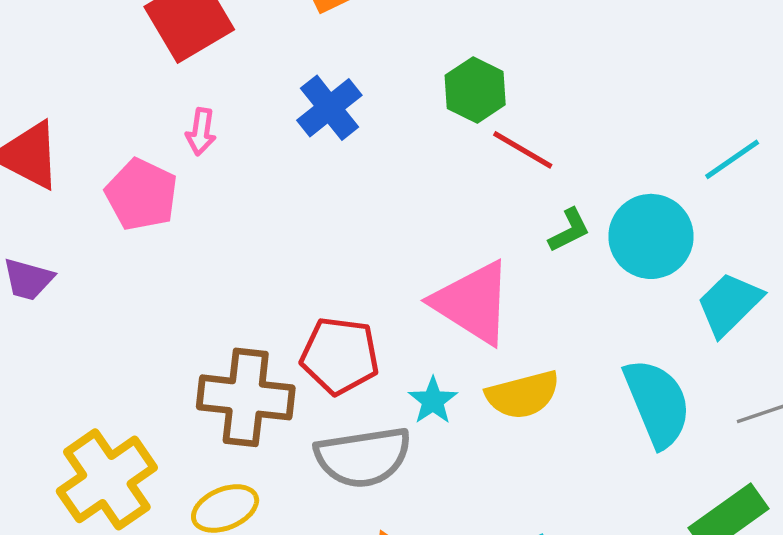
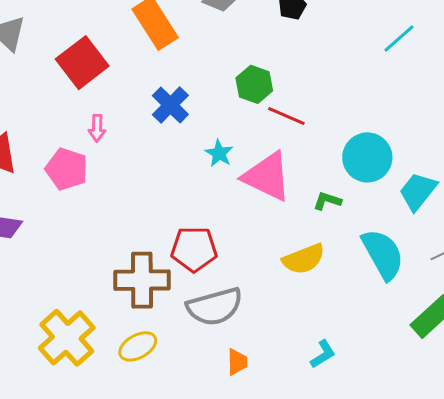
cyan line: (732, 159) -> (399, 38), moved
green L-shape: (569, 230) -> (327, 201), moved, turned -128
pink triangle: (473, 303) -> (267, 176), moved
cyan star: (433, 401) -> (219, 153), moved

